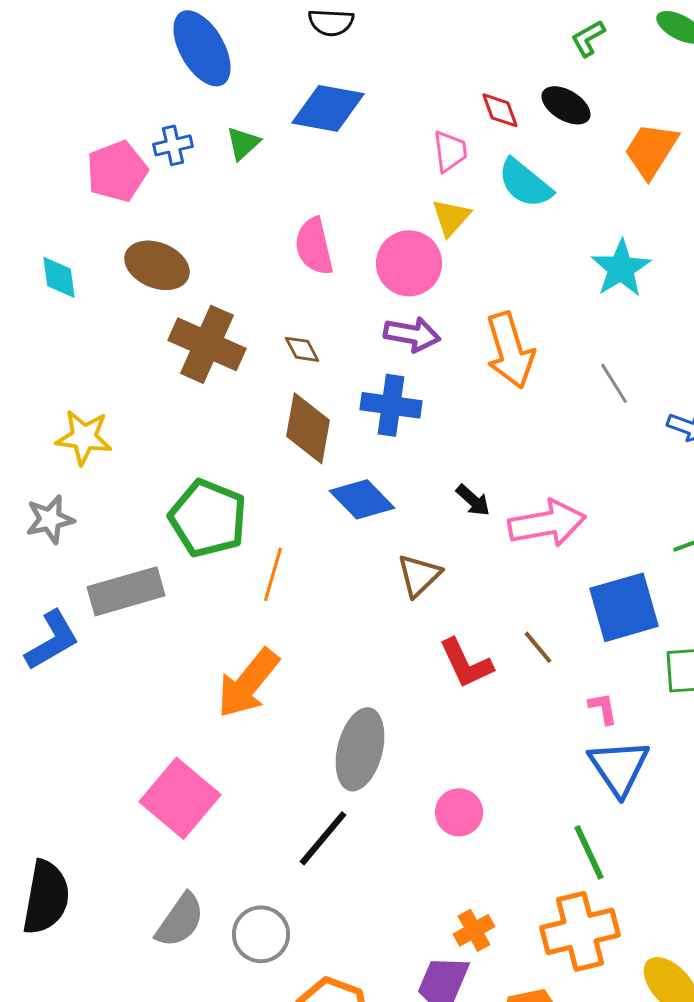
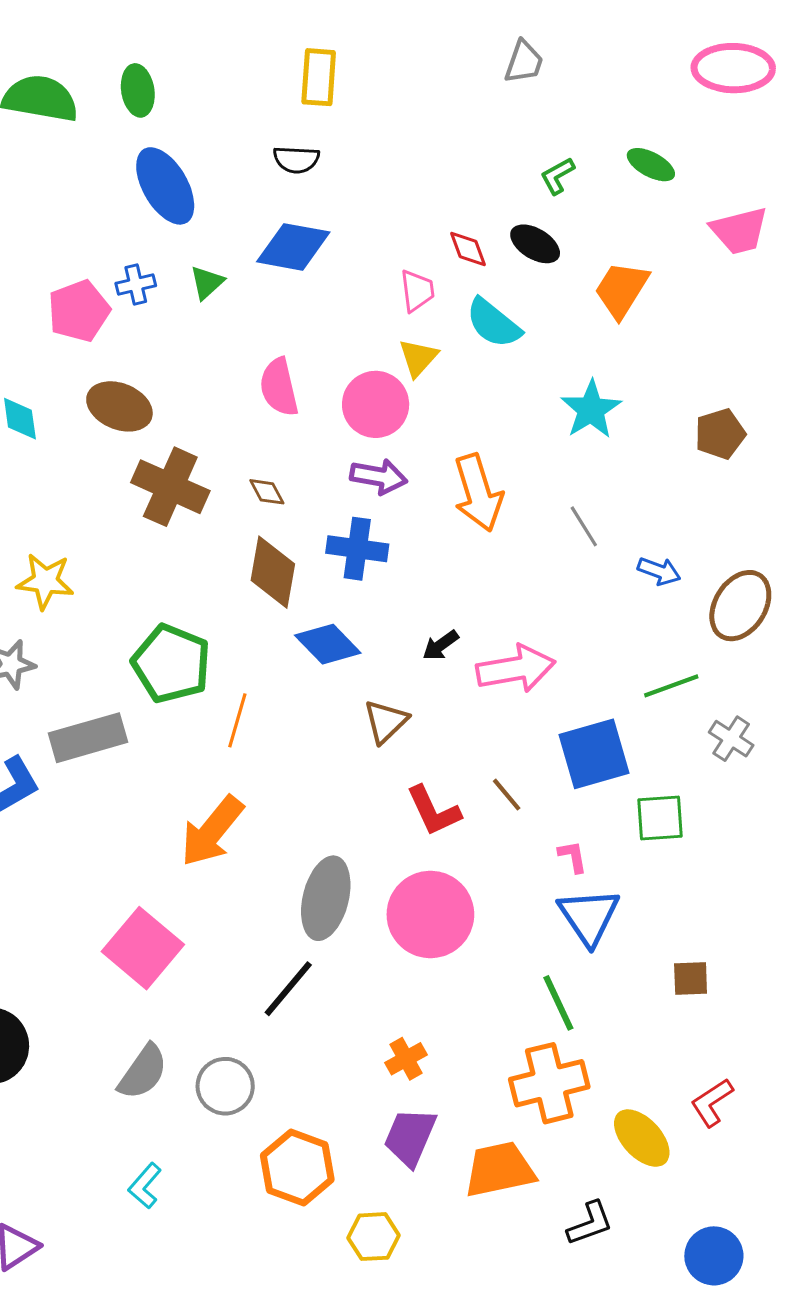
black arrow: (473, 500) -> (441, 645), turned 102
pink circle: (459, 812) -> (430, 914), moved, size x1.8
orange cross: (474, 930) -> (406, 1059), moved

